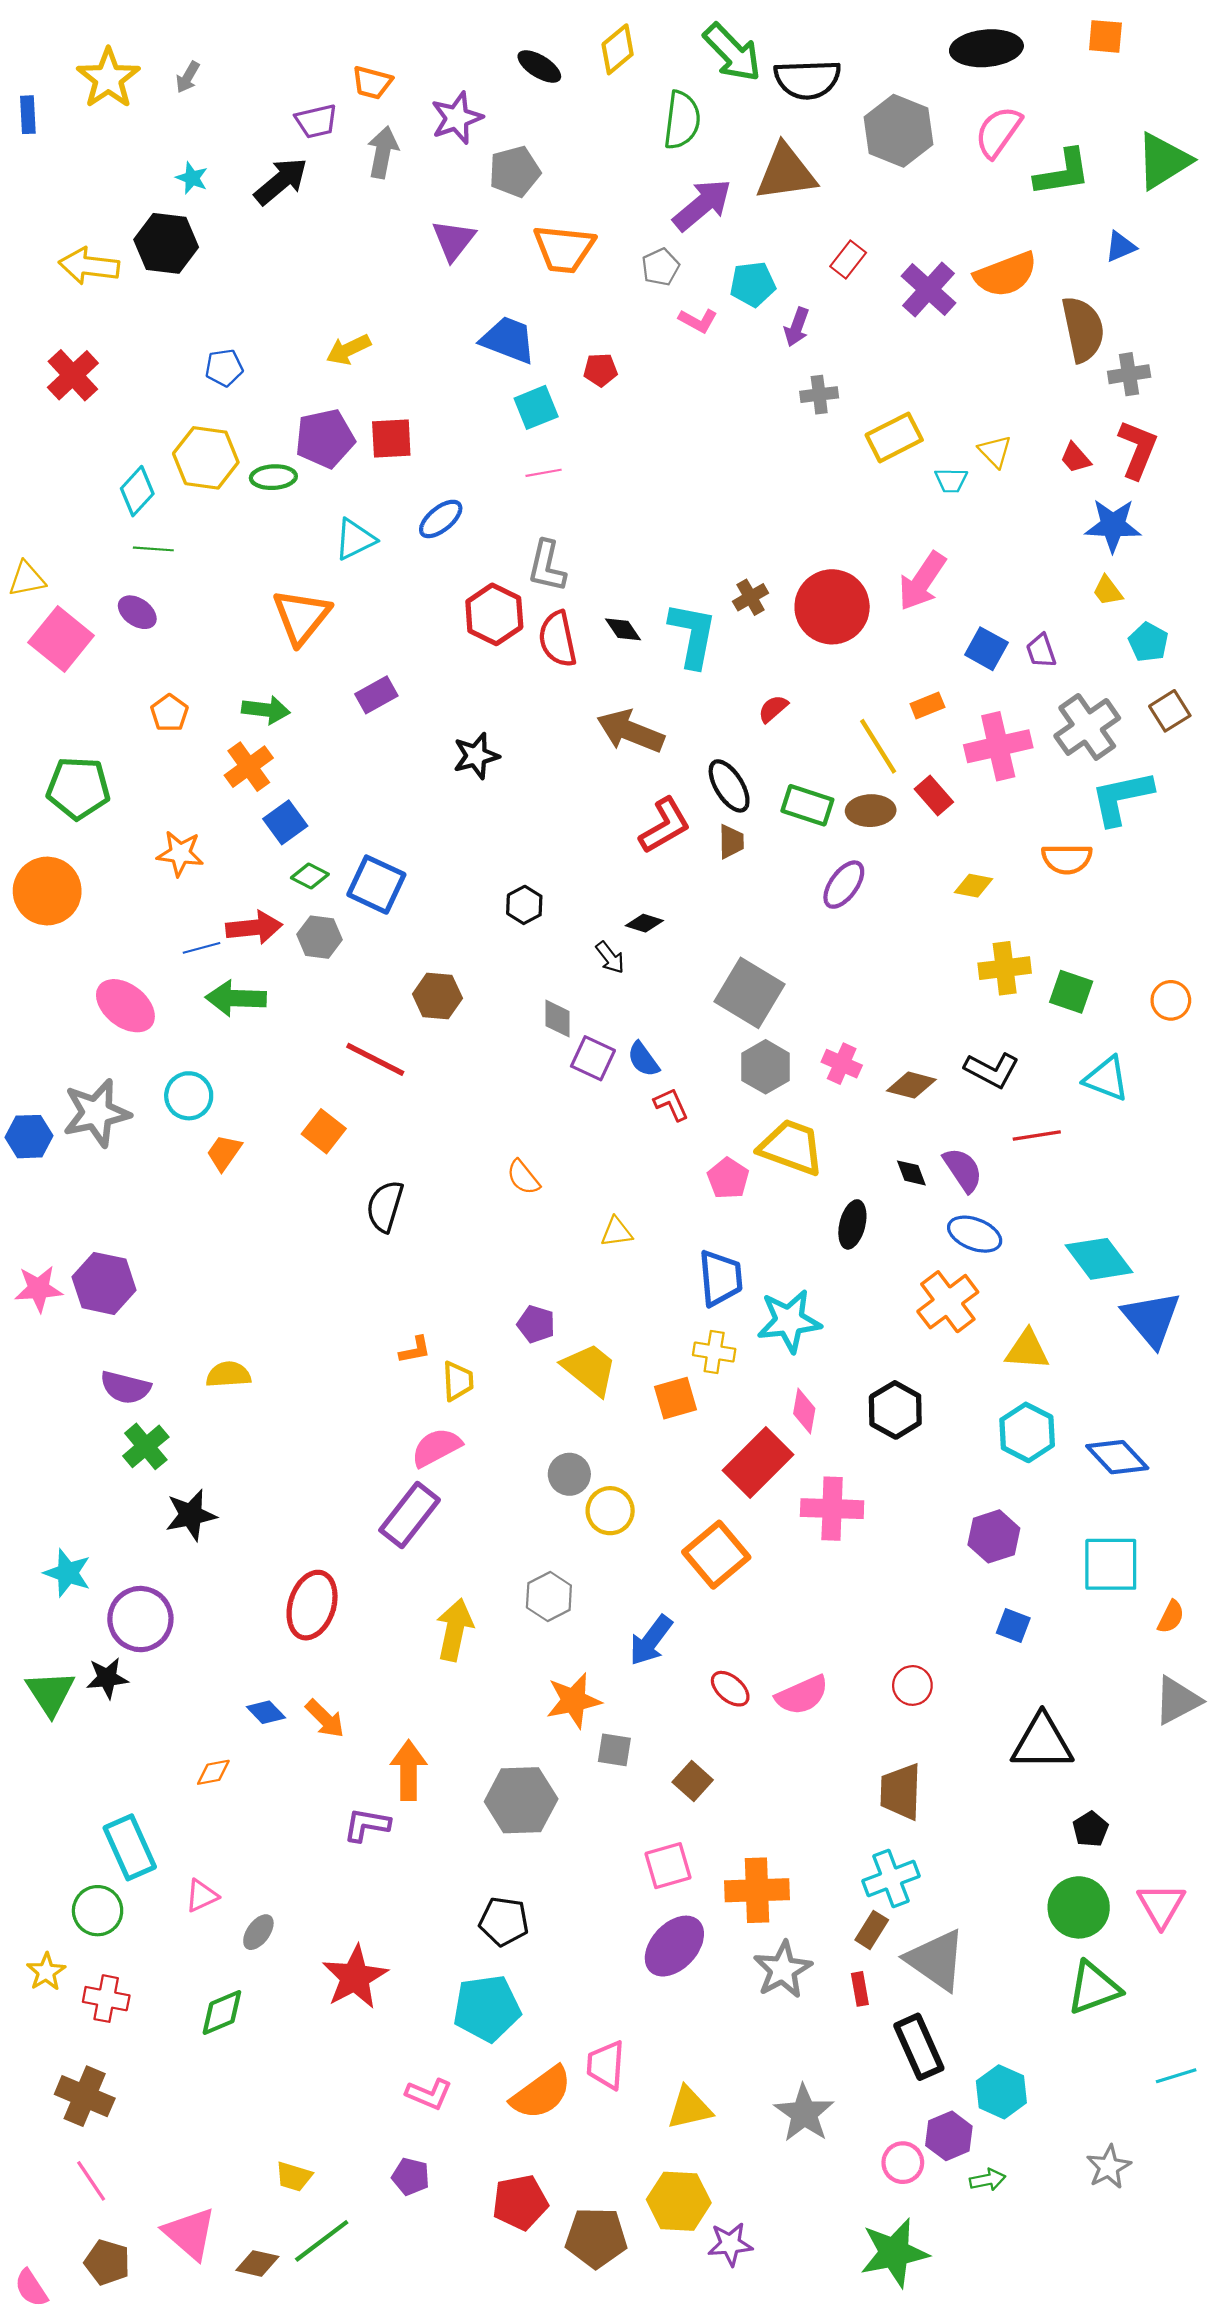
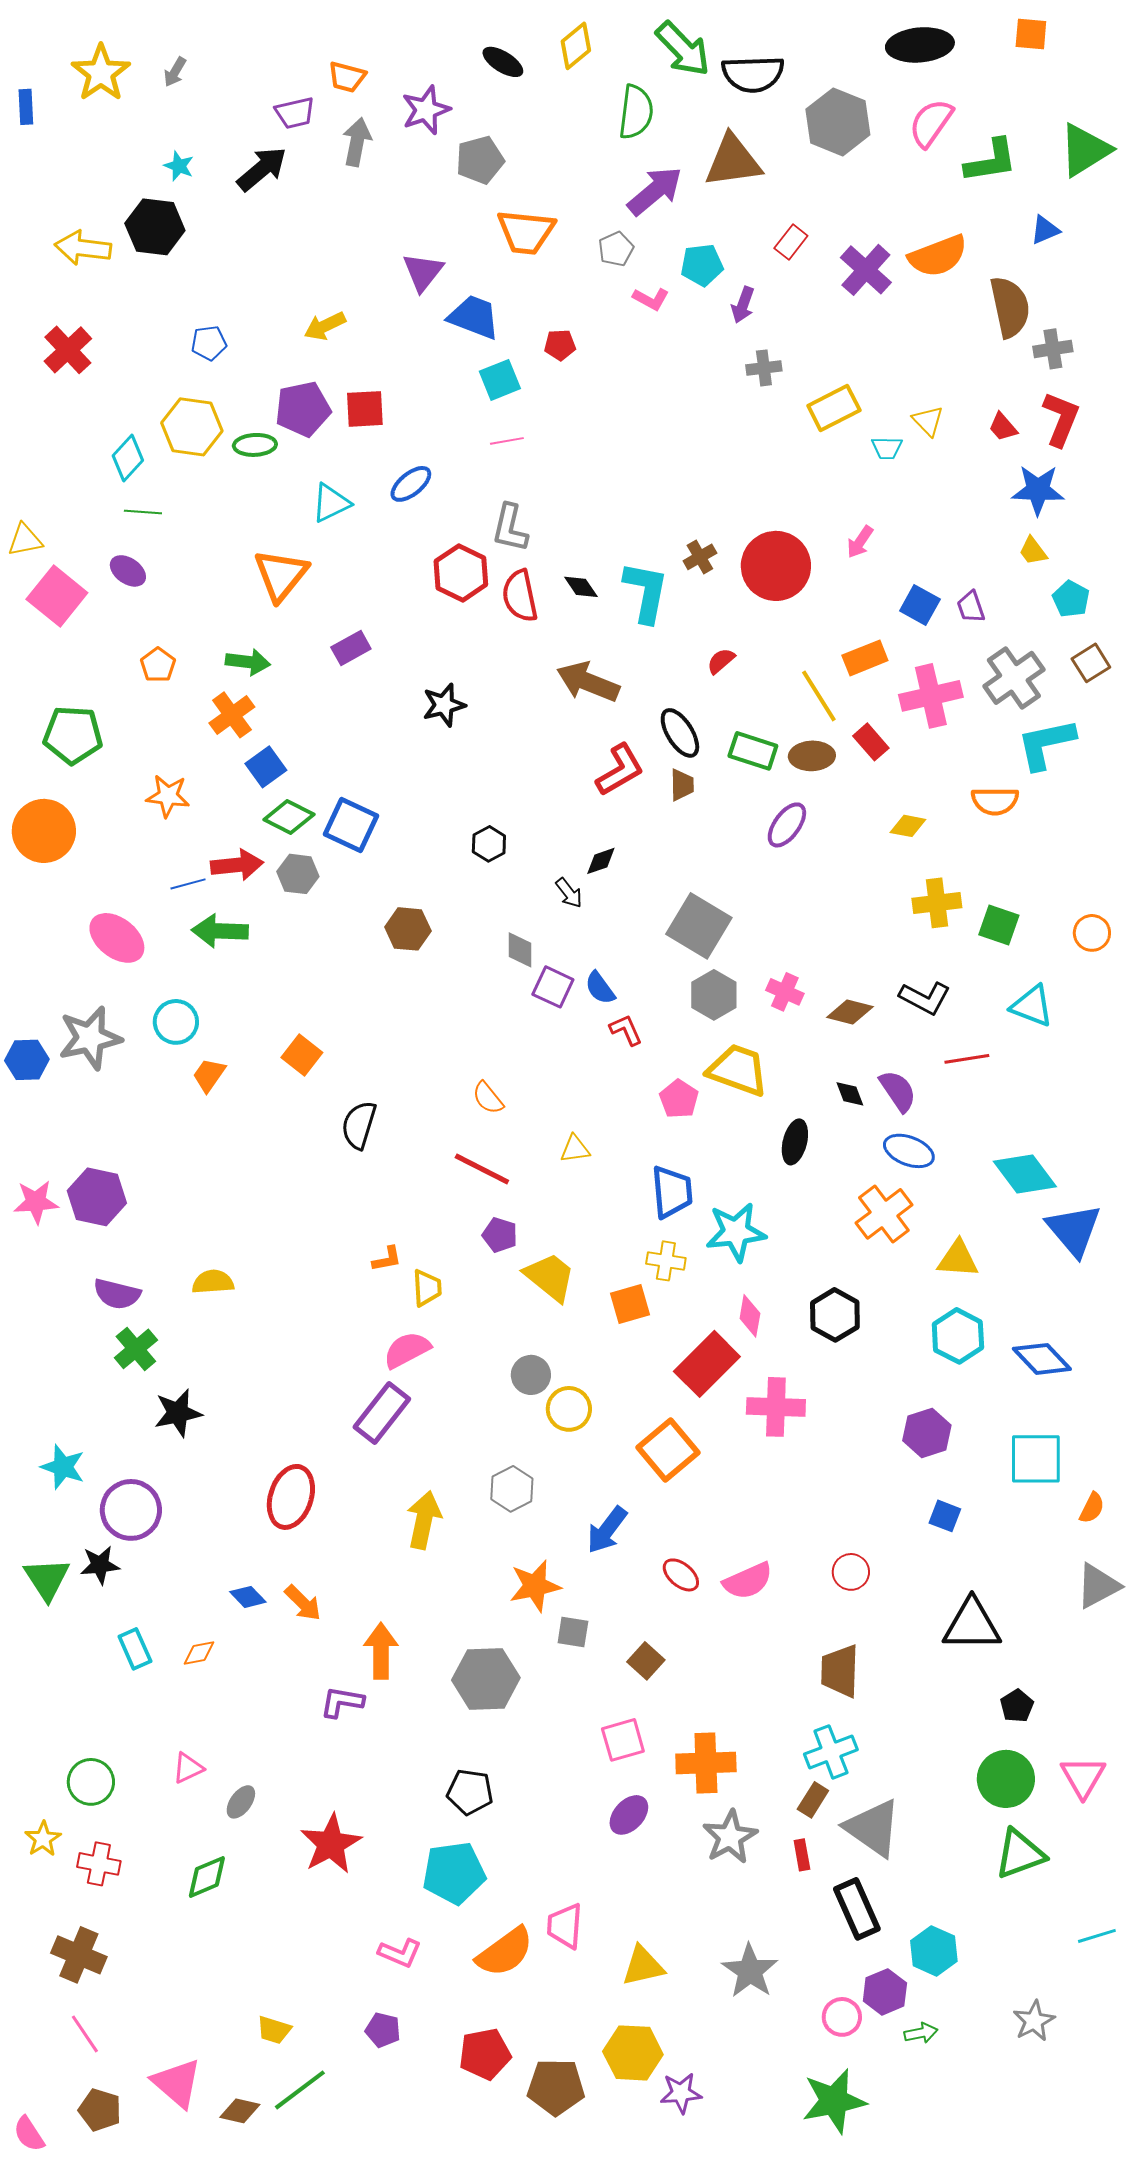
purple triangle: (454, 240) -> (423, 272), moved
pink arrow: (922, 581) -> (860, 542), size x0.6
orange rectangle: (927, 706) -> (865, 658), size x1.4
green diamond: (310, 876) -> (289, 817), size x1.4
black diamond: (644, 923) -> (601, 861), turned -36
red line: (375, 1059) -> (482, 1169), moved
cyan rectangle: (130, 1847) -> (135, 1649), moved, size x0.7
purple ellipse: (674, 1946) -> (629, 1815), size x0.7

